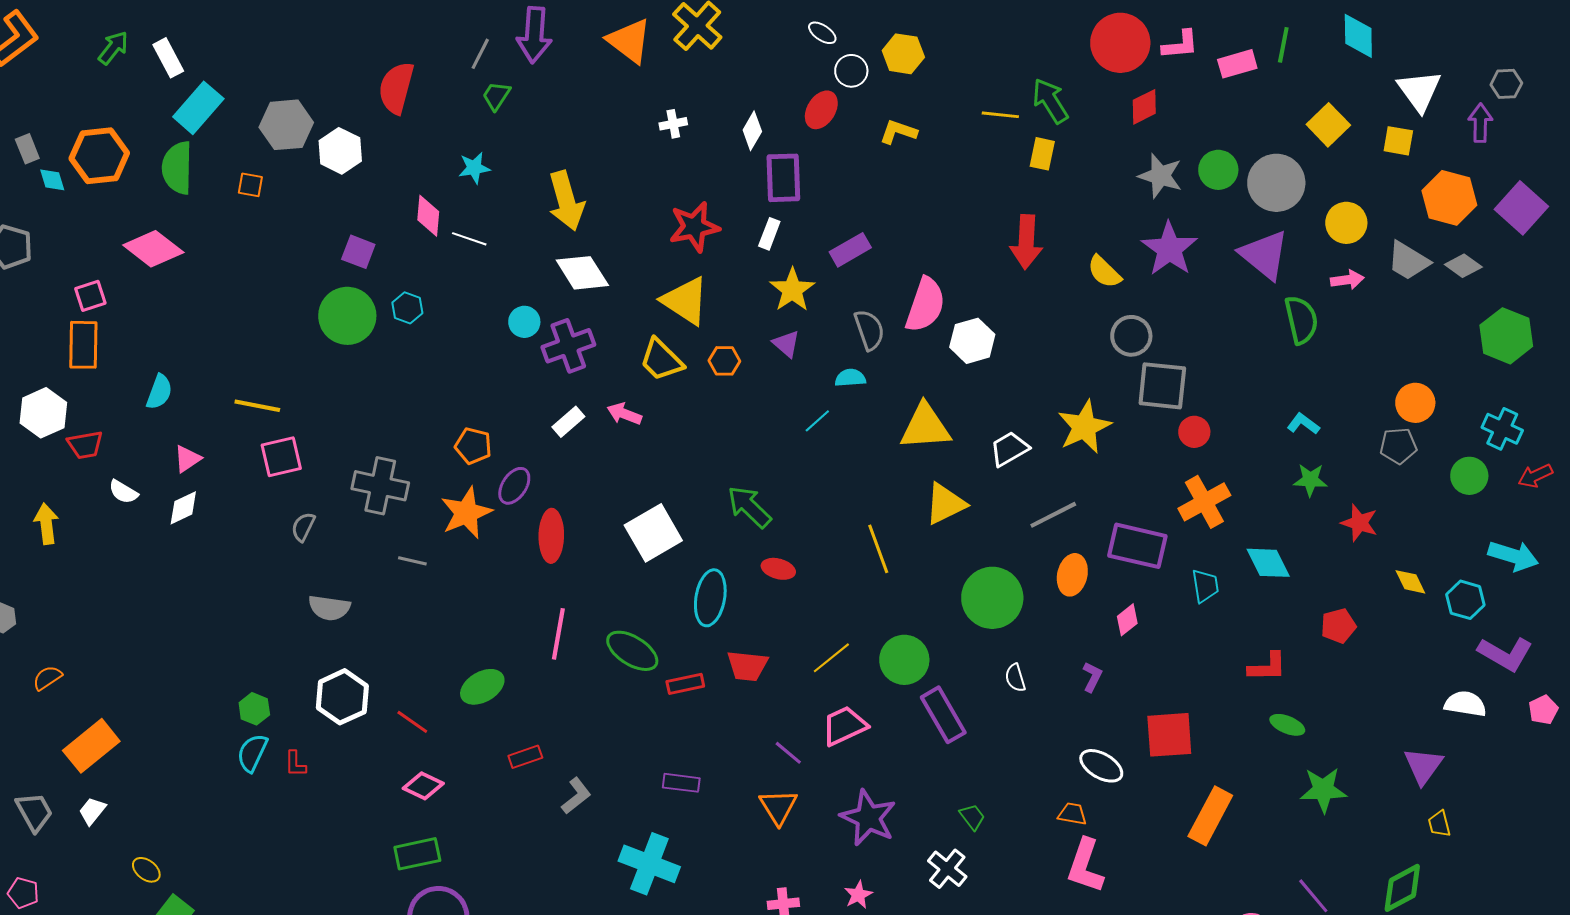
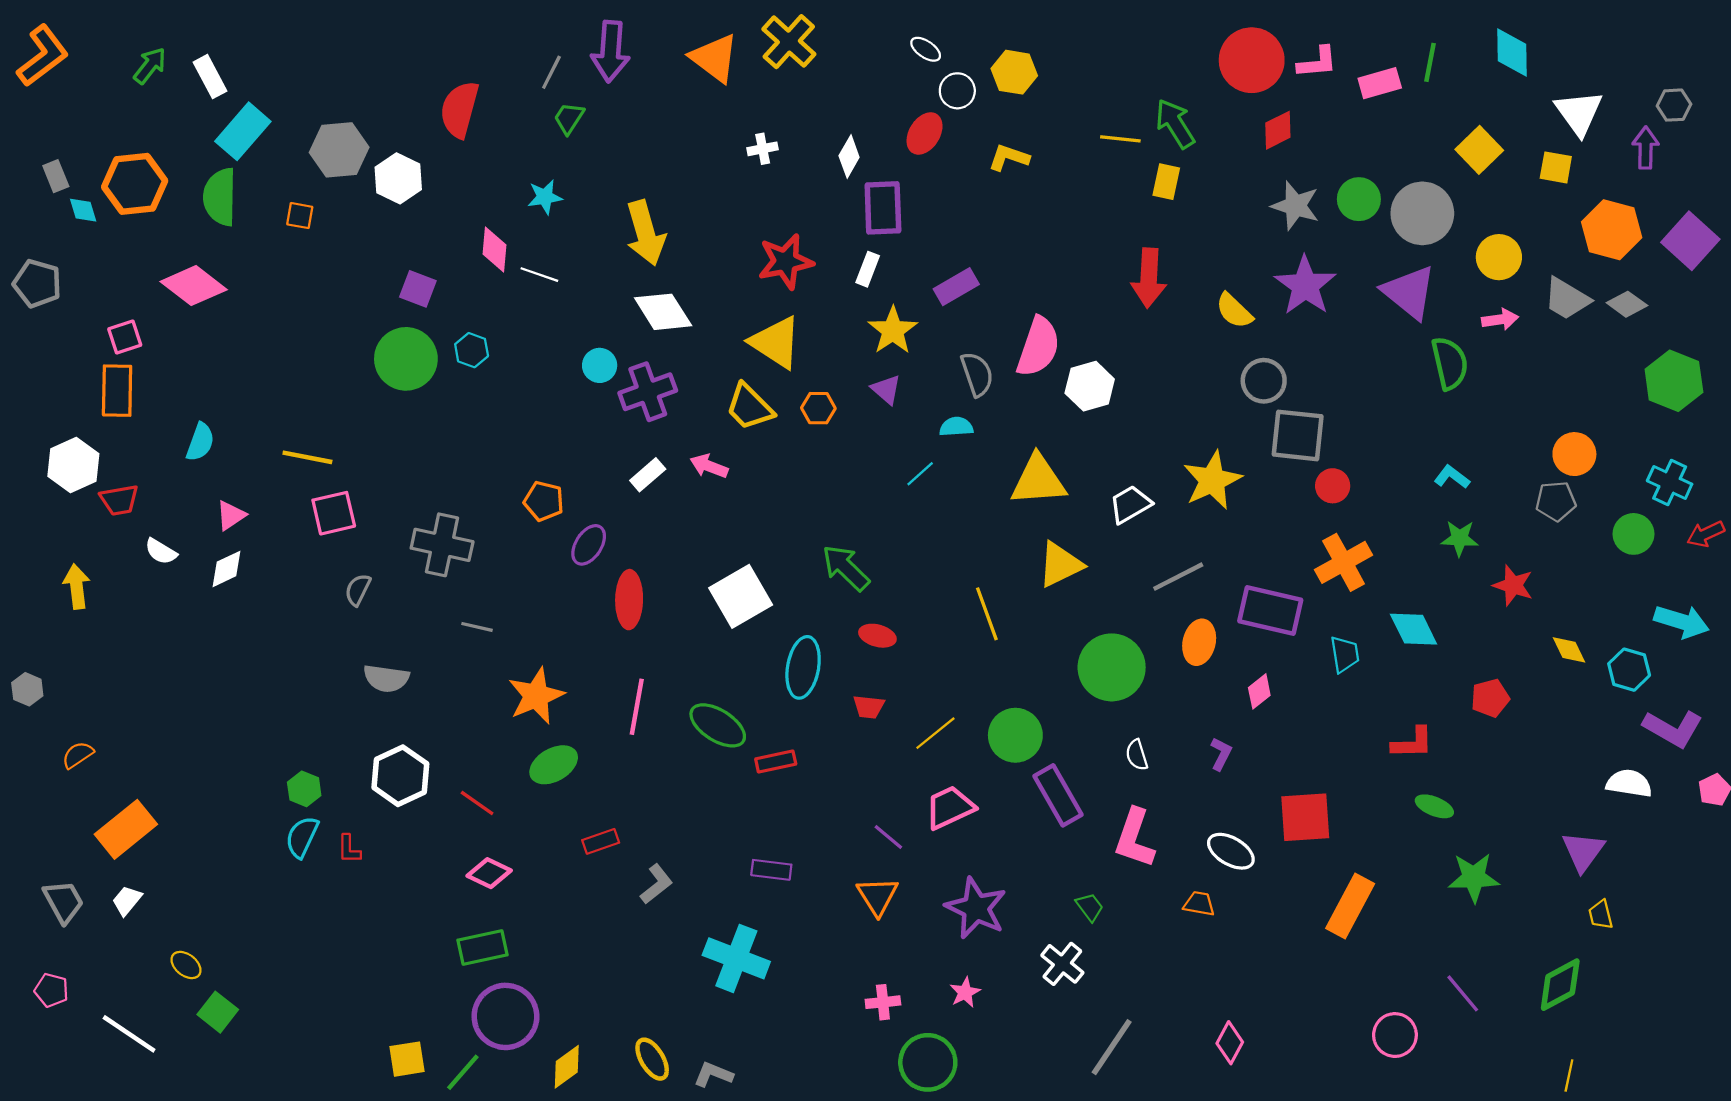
orange star: (466, 513) -> (536, 696), moved
red trapezoid: (747, 666) -> (869, 707), moved, size x0.7
pink L-shape: (1085, 866) -> (1135, 838), moved

